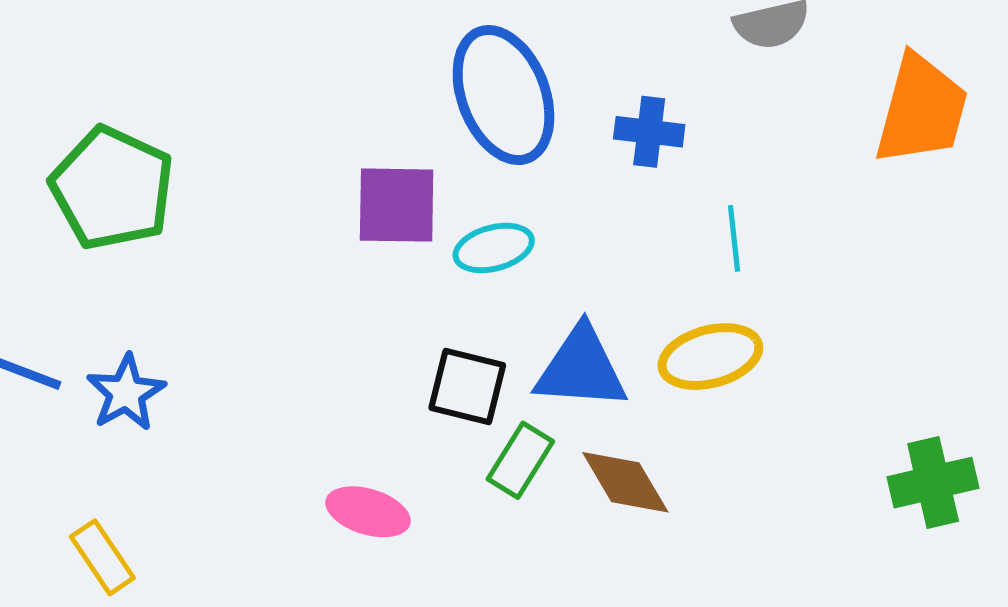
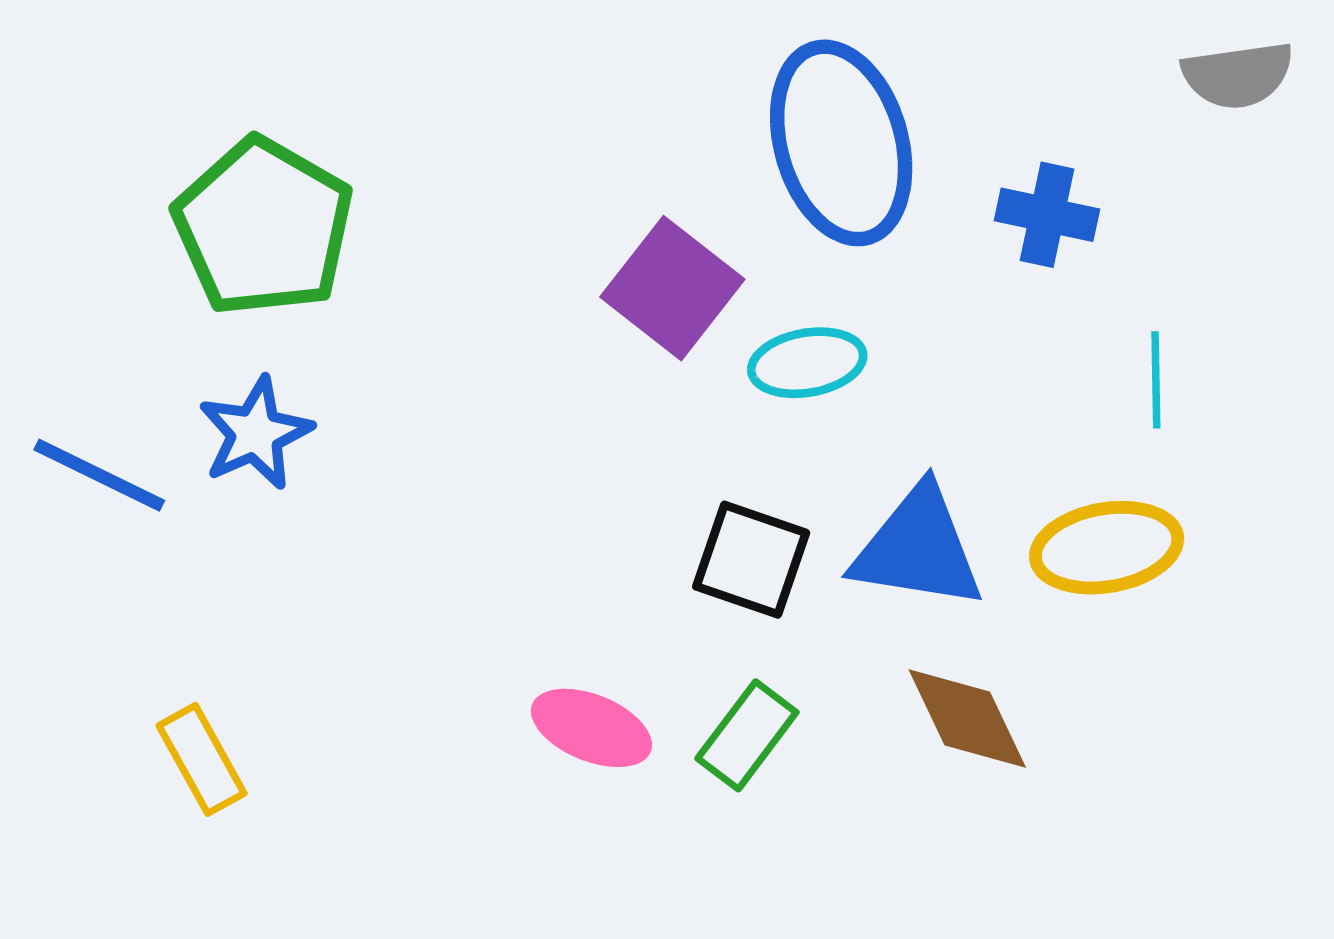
purple square: (397, 205) -> (672, 288), turned 32
blue star: (126, 393) -> (255, 433), moved
green rectangle: (520, 460) -> (747, 735), moved

